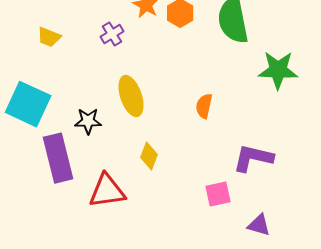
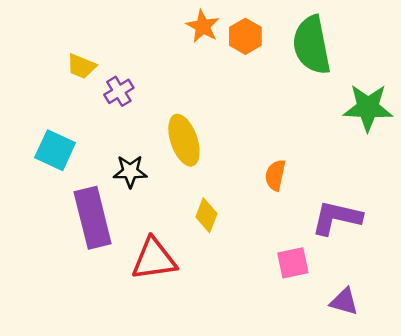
purple cross: (112, 34) -> (119, 91), moved
cyan square: (28, 104) -> (55, 150), size x0.7
orange semicircle: (204, 106) -> (275, 175), moved

